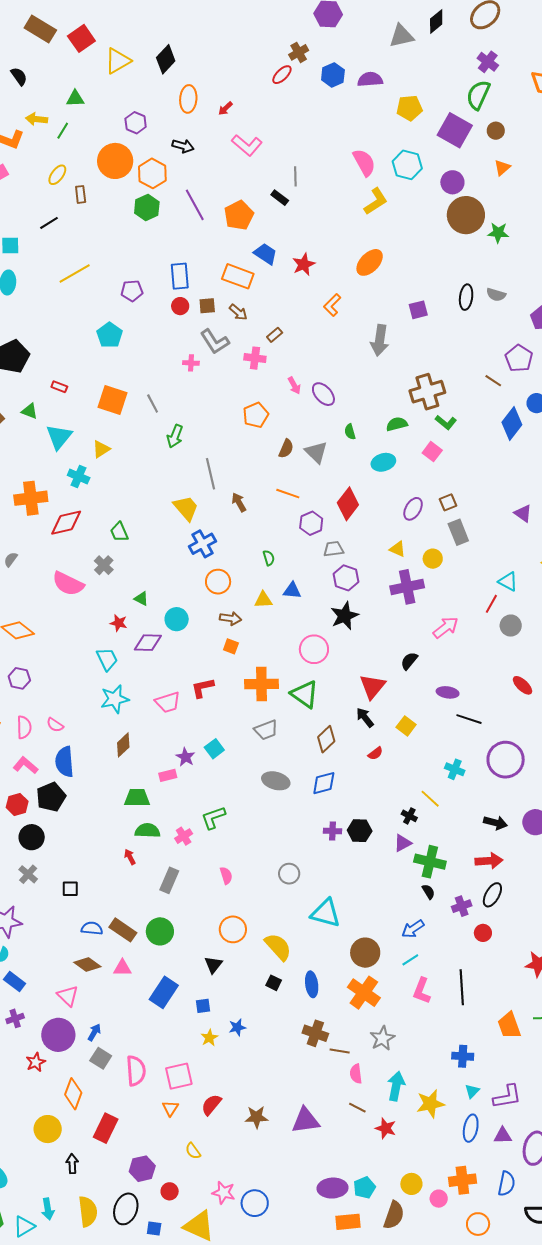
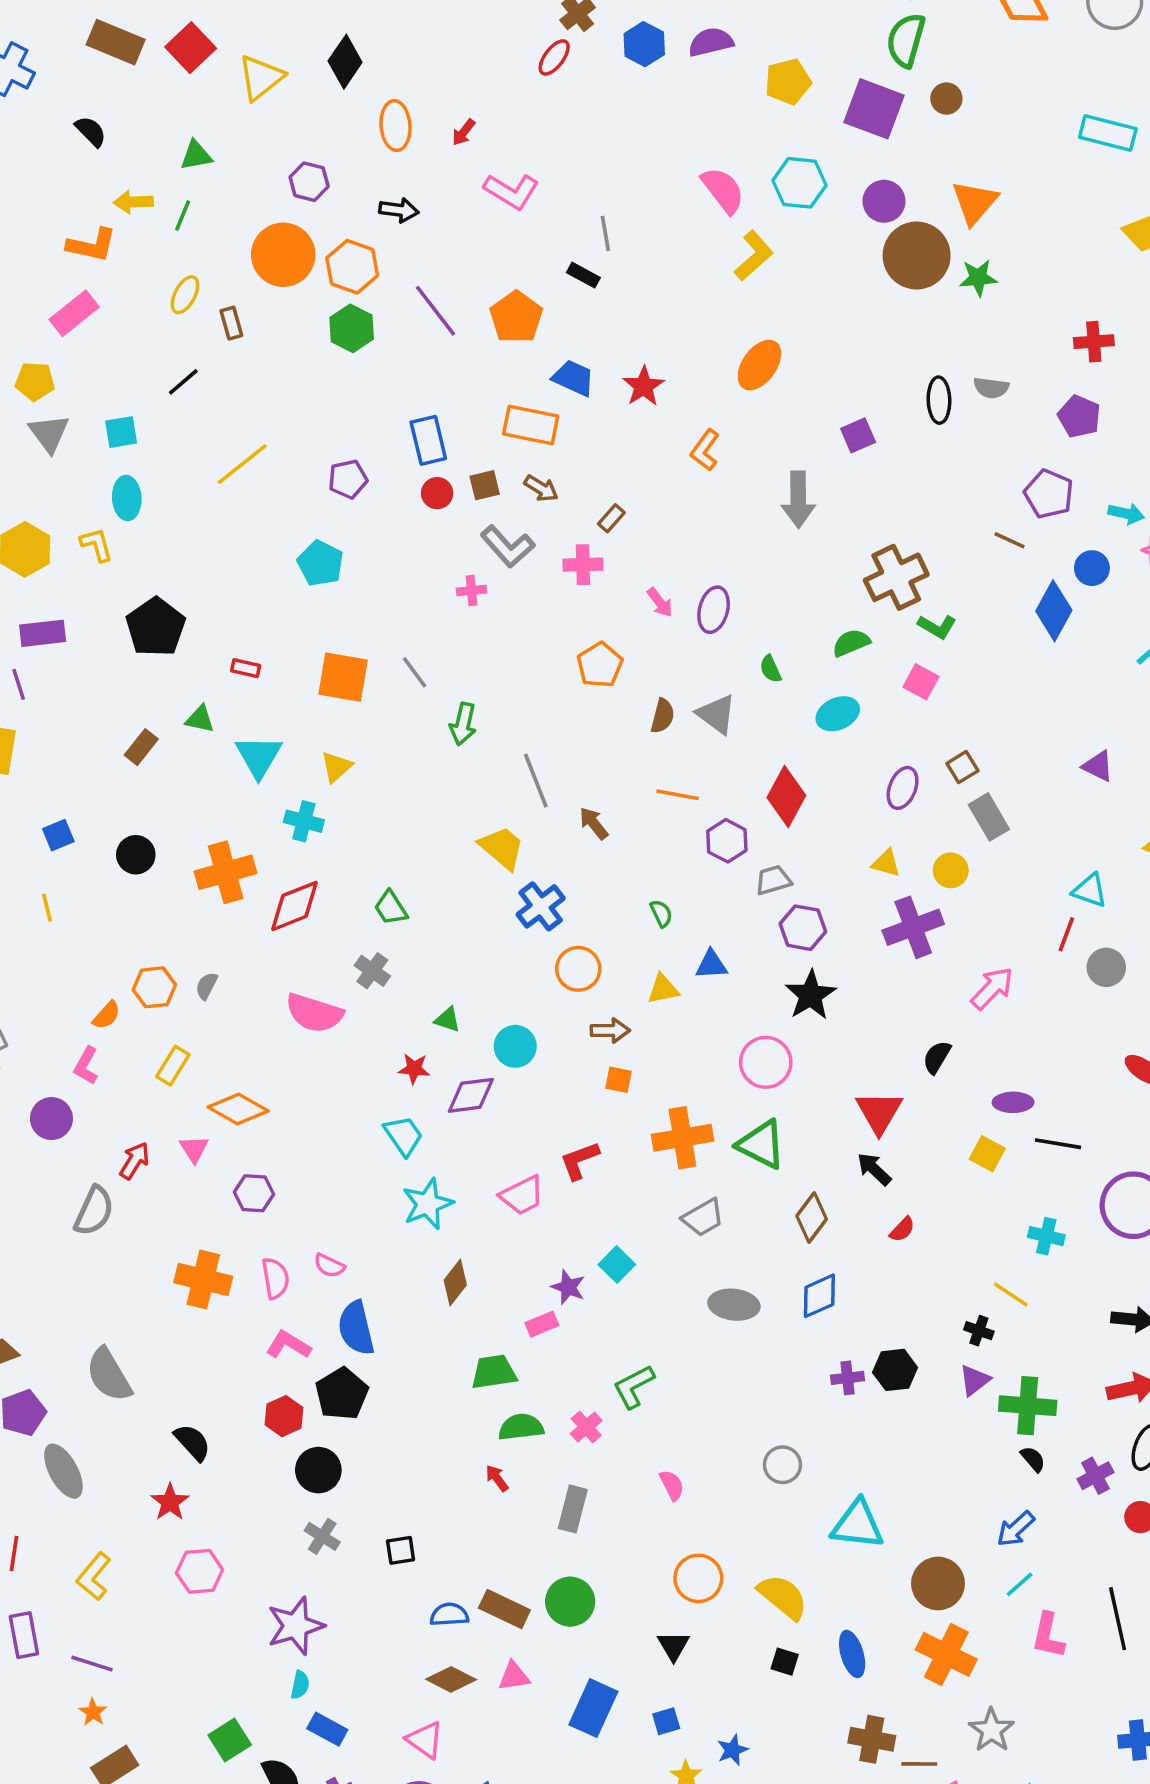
orange triangle: (502, 168) -> (975, 202), moved, size x1.6
purple ellipse: (323, 394) -> (714, 610), turned 65
yellow square: (406, 726) -> (987, 1154), moved

